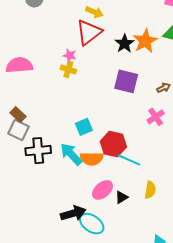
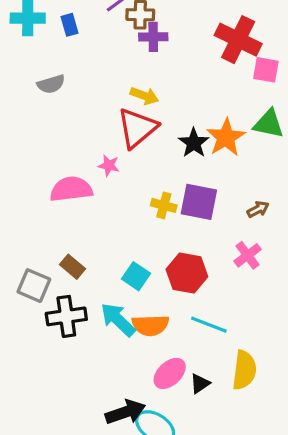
pink semicircle: (19, 65) -> (71, 189), moved
yellow cross: (68, 69) -> (164, 205), moved
brown rectangle: (18, 115) -> (73, 267), moved
cyan square: (84, 127) -> (136, 276), turned -30
red hexagon: (113, 144) -> (187, 273), moved
yellow semicircle: (150, 190) -> (244, 370), size x1.4

